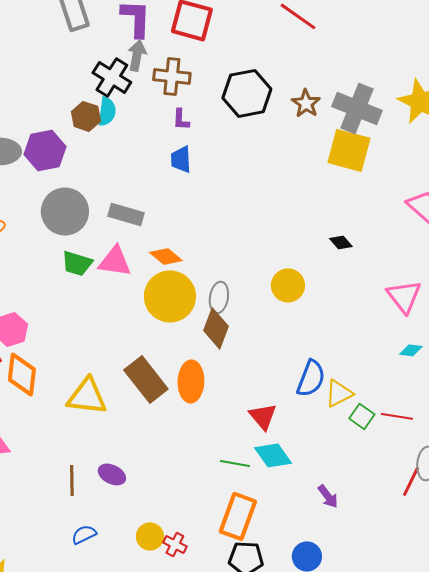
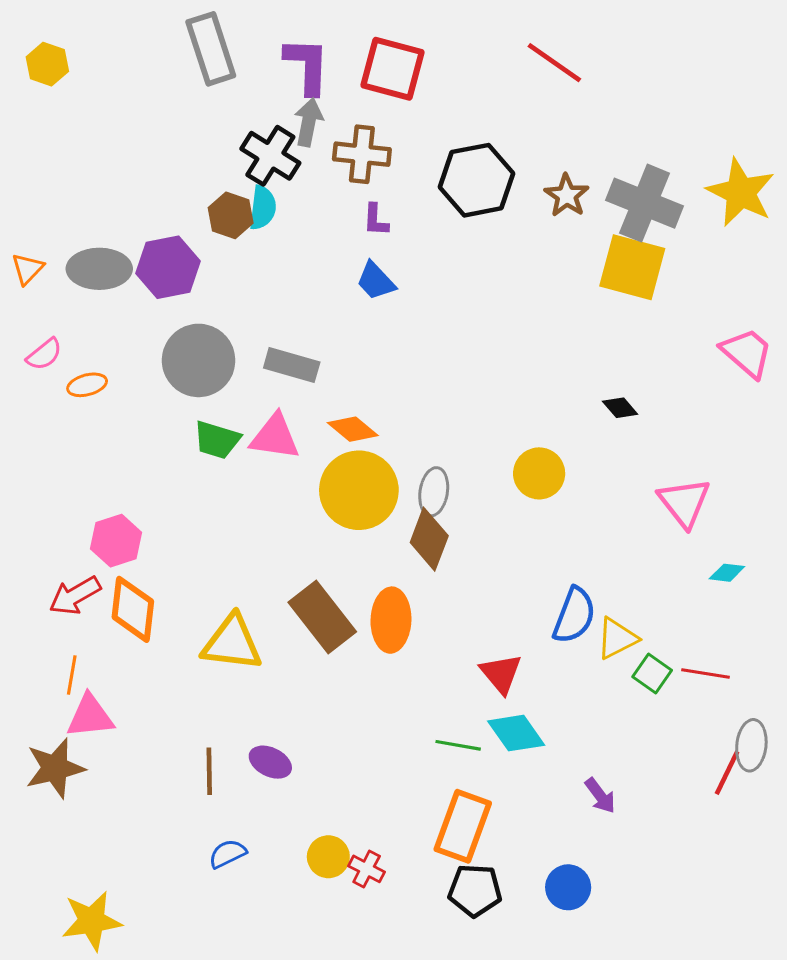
blue trapezoid: (181, 159) -> (376, 281), turned -40
pink triangle: (404, 296) -> (684, 502), moved

